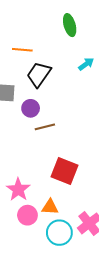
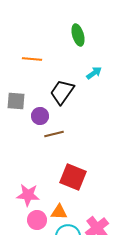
black trapezoid: (39, 74) -> (62, 92), moved
pink star: (18, 189) -> (28, 195), turned -30

